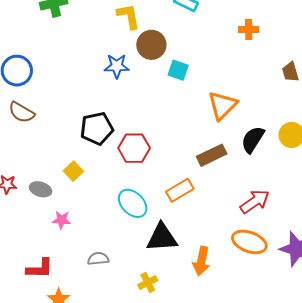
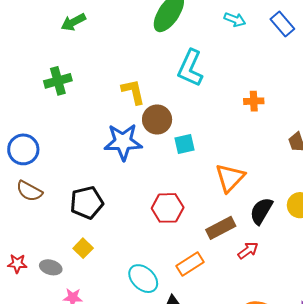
blue star: (117, 66) -> (123, 142), size x1.5
cyan square: (178, 70) -> (185, 144), turned -30
black pentagon: (97, 129) -> (87, 203), moved
red hexagon: (134, 148) -> (168, 208), moved
red arrow: (255, 201) -> (248, 250), moved, size x0.7

